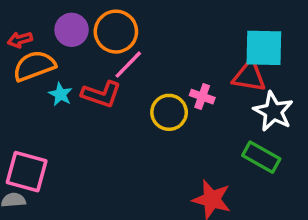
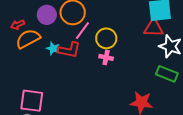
cyan star: (60, 94) -> (53, 48), moved
pink cross: (202, 97) -> (106, 57), moved
yellow circle: (169, 112) -> (106, 38), moved

